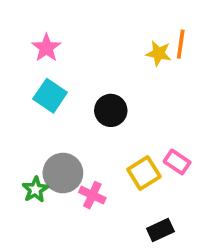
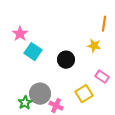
pink star: (46, 48) -> (20, 34), moved
yellow star: (159, 53) -> (94, 46), moved
pink rectangle: (177, 162) -> (102, 77), moved

